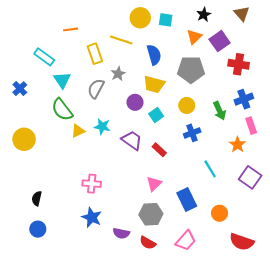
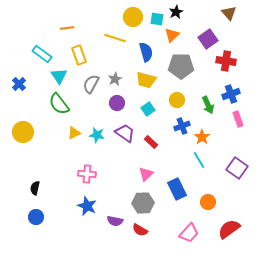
black star: (204, 15) -> (176, 12), moved
orange triangle: (194, 37) -> (172, 35), moved
yellow rectangle: (95, 54) -> (79, 55), moved
gray star: (118, 74) -> (115, 79), moved
purple circle: (135, 102) -> (117, 103), moved
cyan star: (102, 127) -> (97, 135), moved
yellow triangle: (78, 131) -> (74, 133), moved
orange star: (237, 145) -> (202, 137), moved
pink trapezoid: (186, 241) -> (189, 233), moved
red semicircle: (242, 242) -> (229, 229), turned 125

